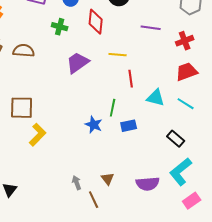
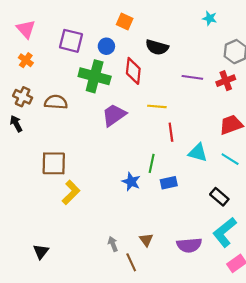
green cross: (60, 27) -> (95, 76), size x1.8
red cross: (185, 41) -> (226, 81), moved

